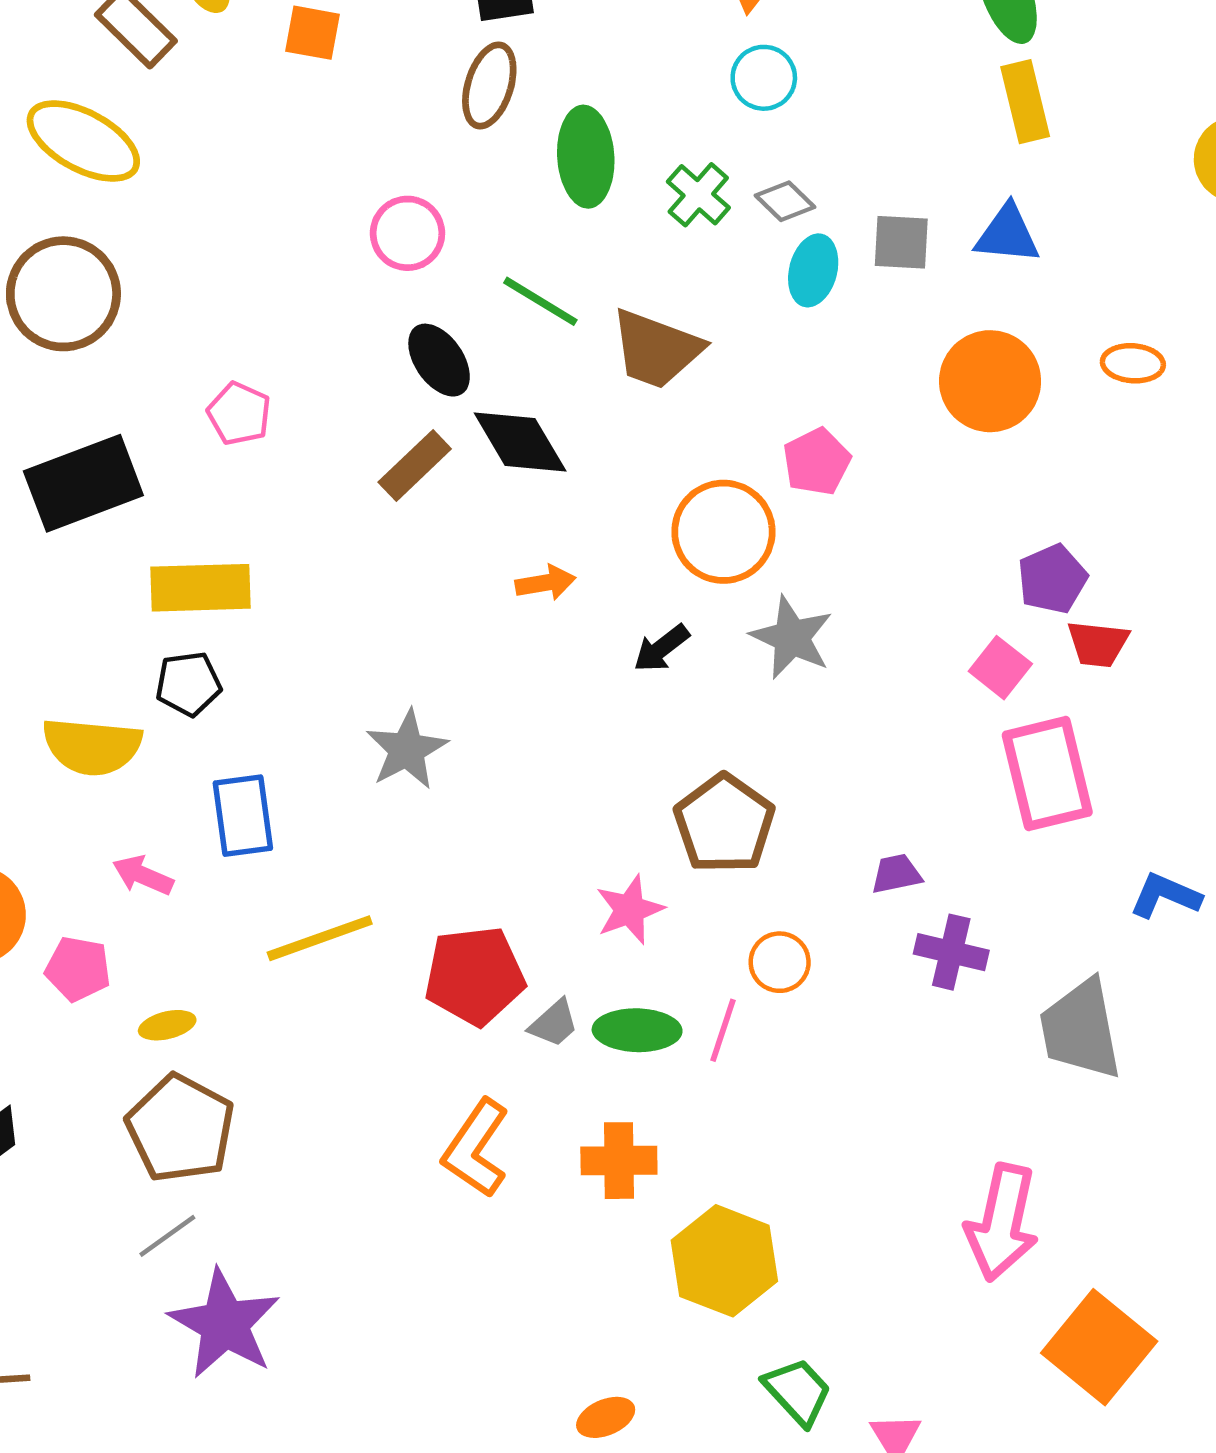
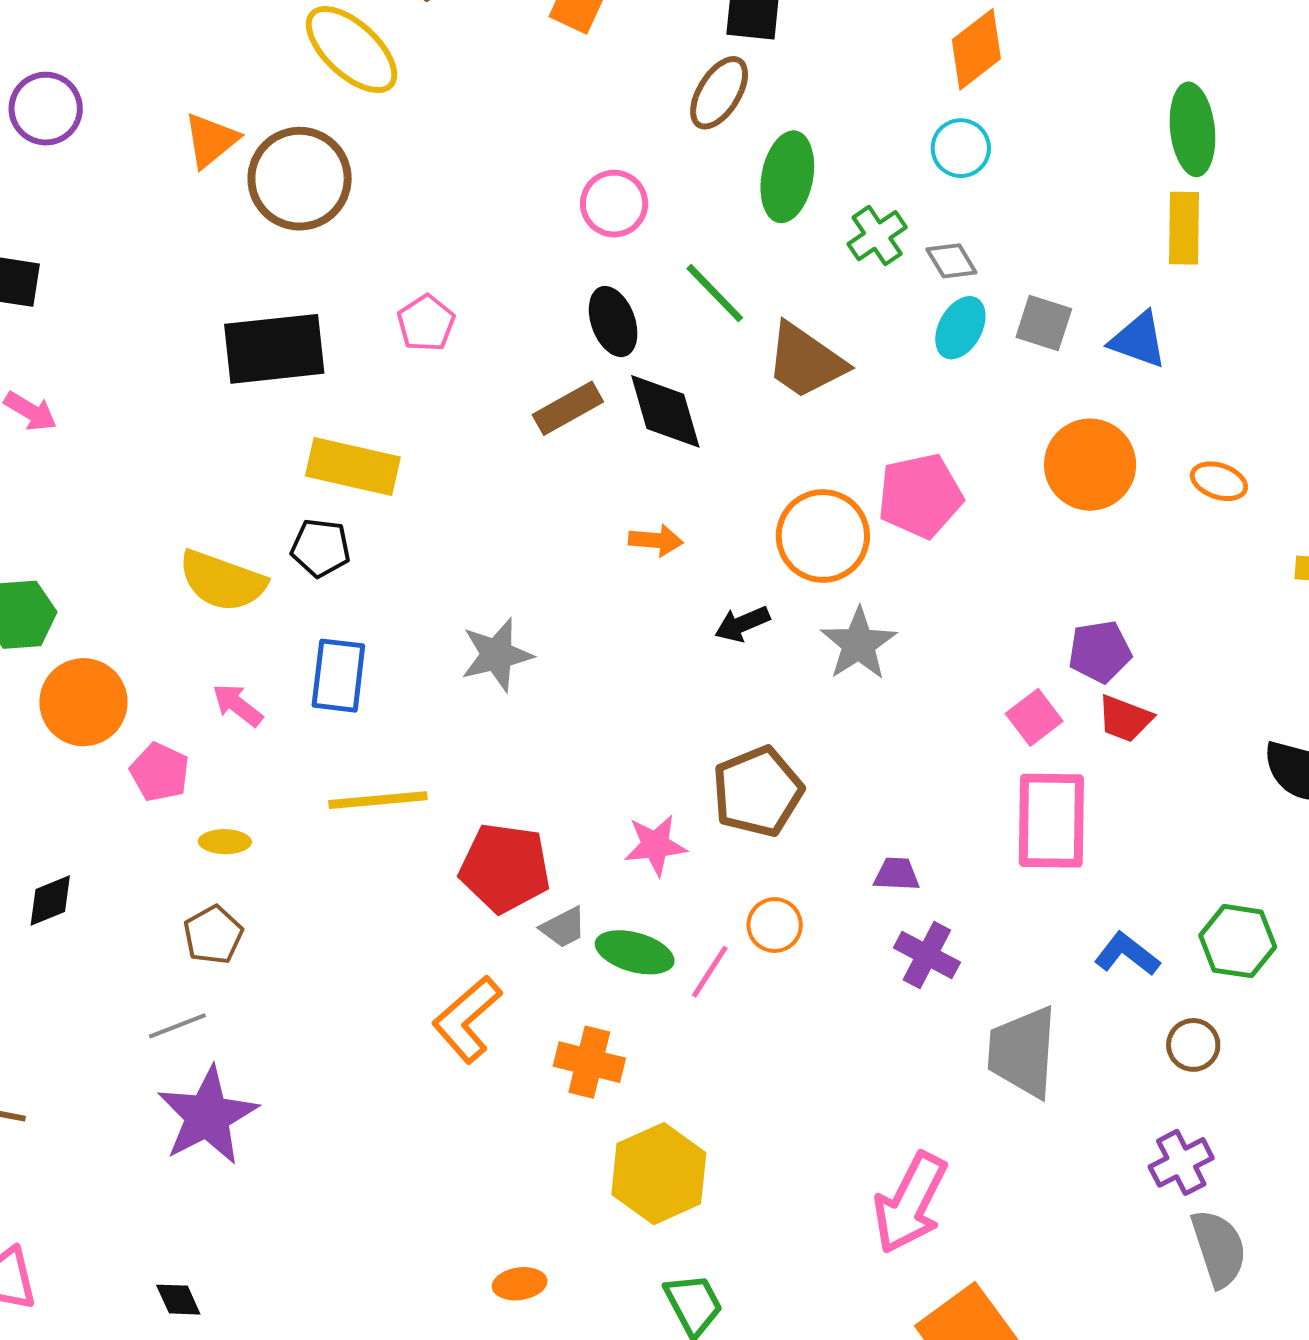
pink pentagon: (817, 462) -> (920, 496), size x1.4
brown pentagon: (180, 1128) -> (213, 935), size x0.6

